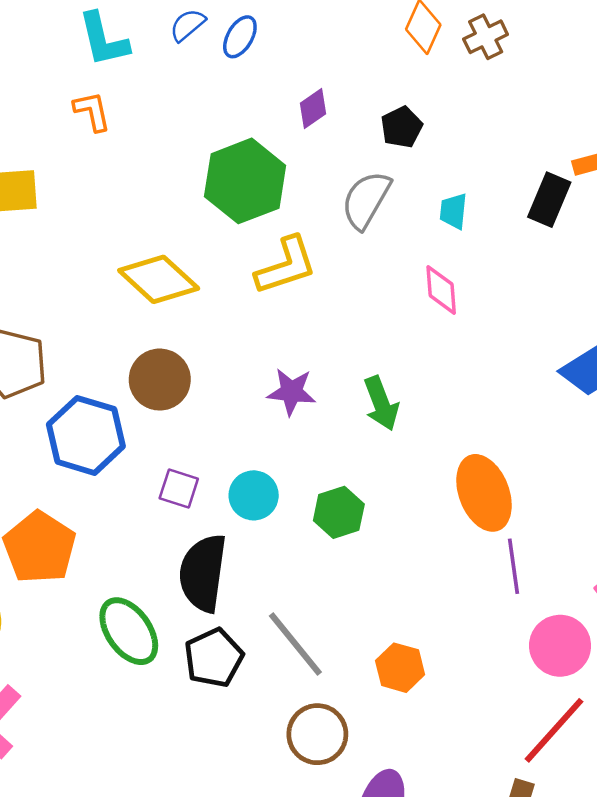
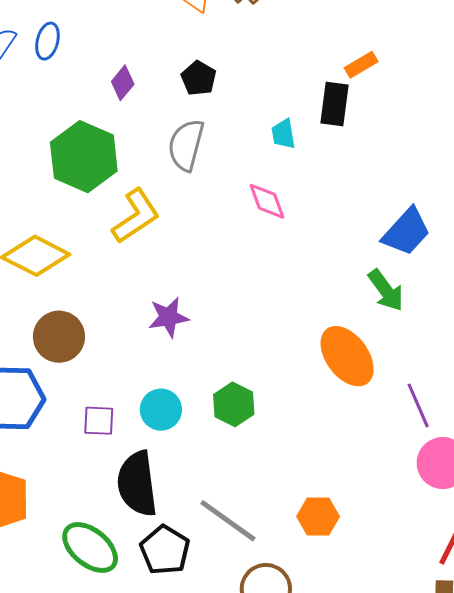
cyan trapezoid: (453, 211) -> (283, 134), moved
green arrow: (381, 403) -> (386, 290), moved
purple line: (513, 566) -> (418, 405), moved

